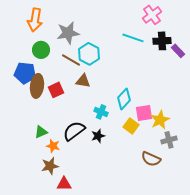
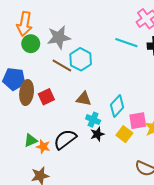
green circle: (41, 50) -> (31, 44), moved
brown triangle: (83, 81) -> (84, 99), moved
black star: (98, 136) -> (97, 134), moved
orange star: (53, 146) -> (43, 147), moved

